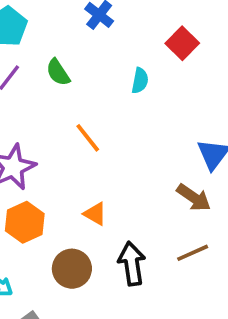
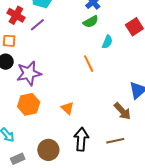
green semicircle: (58, 72) -> (91, 22), moved, turned -98
orange line: (88, 138) -> (89, 64), moved
brown circle: (72, 269) -> (48, 150), moved

